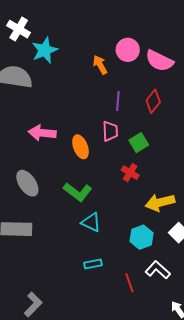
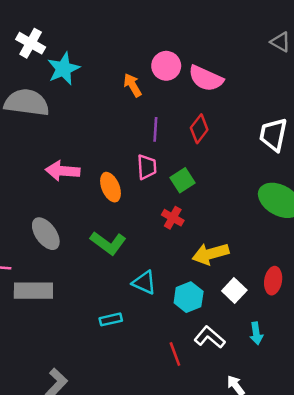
cyan triangle: (91, 222) -> (144, 283), moved
cyan rectangle: (93, 264) -> (111, 319), moved

